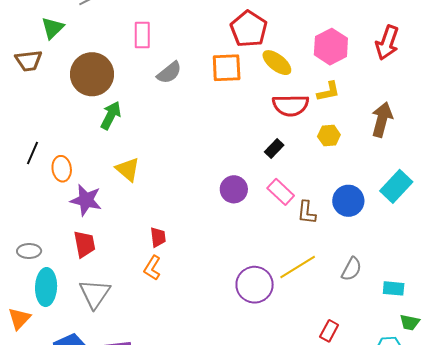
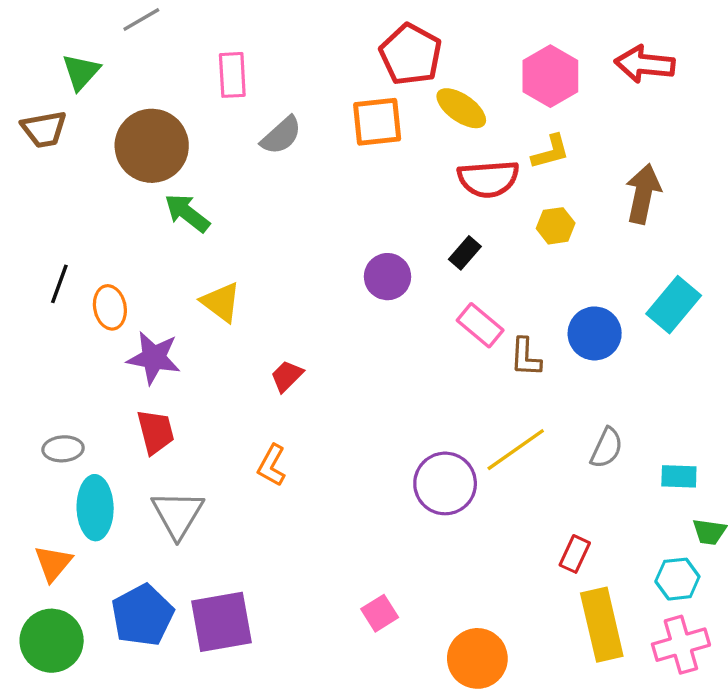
red arrow: (387, 43) -> (645, 64), turned 80
green arrow: (111, 115) -> (187, 213), turned -76
purple circle: (234, 189) -> (387, 277), moved
red trapezoid: (158, 237) -> (287, 376), moved, turned -125

